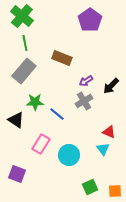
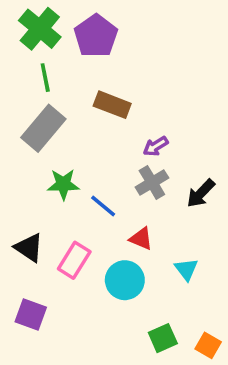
purple pentagon: (90, 20) -> (96, 36), moved
black arrow: (111, 86) -> (201, 193), moved
black triangle: (16, 120) -> (29, 248), moved
red triangle: (109, 132) -> (141, 239), moved
orange square: (115, 191) -> (208, 345), turned 32

